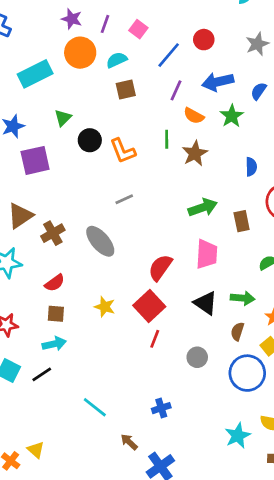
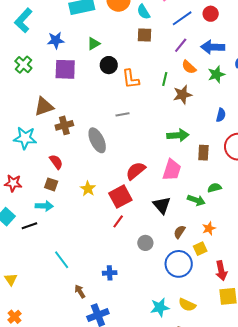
cyan semicircle: (117, 60) -> (144, 12), turned -112
red semicircle: (55, 283) -> (56, 162), turned -105
green arrow: (243, 298) -> (196, 200), moved

